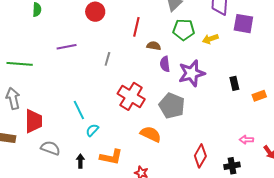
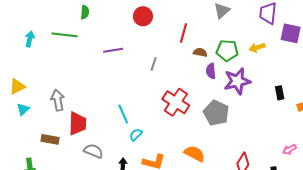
green pentagon: (184, 30) -> (227, 50), moved
green line: (20, 64) -> (65, 35), moved
orange semicircle: (151, 134) -> (195, 154), moved
pink arrow: (246, 140) -> (289, 149), turned -32

